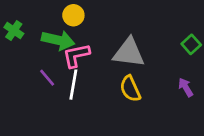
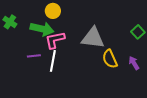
purple line: (47, 78) -> (34, 56), turned -56
yellow semicircle: (130, 89) -> (110, 59), moved

